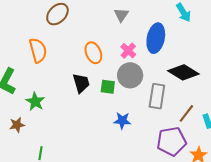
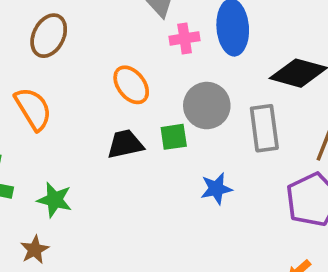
pink cross: (128, 51) -> (185, 38), moved, turned -35
black trapezoid: (81, 83) -> (125, 144), turned -70

